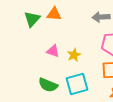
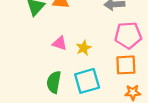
green semicircle: (48, 85) -> (54, 82), turned 78

